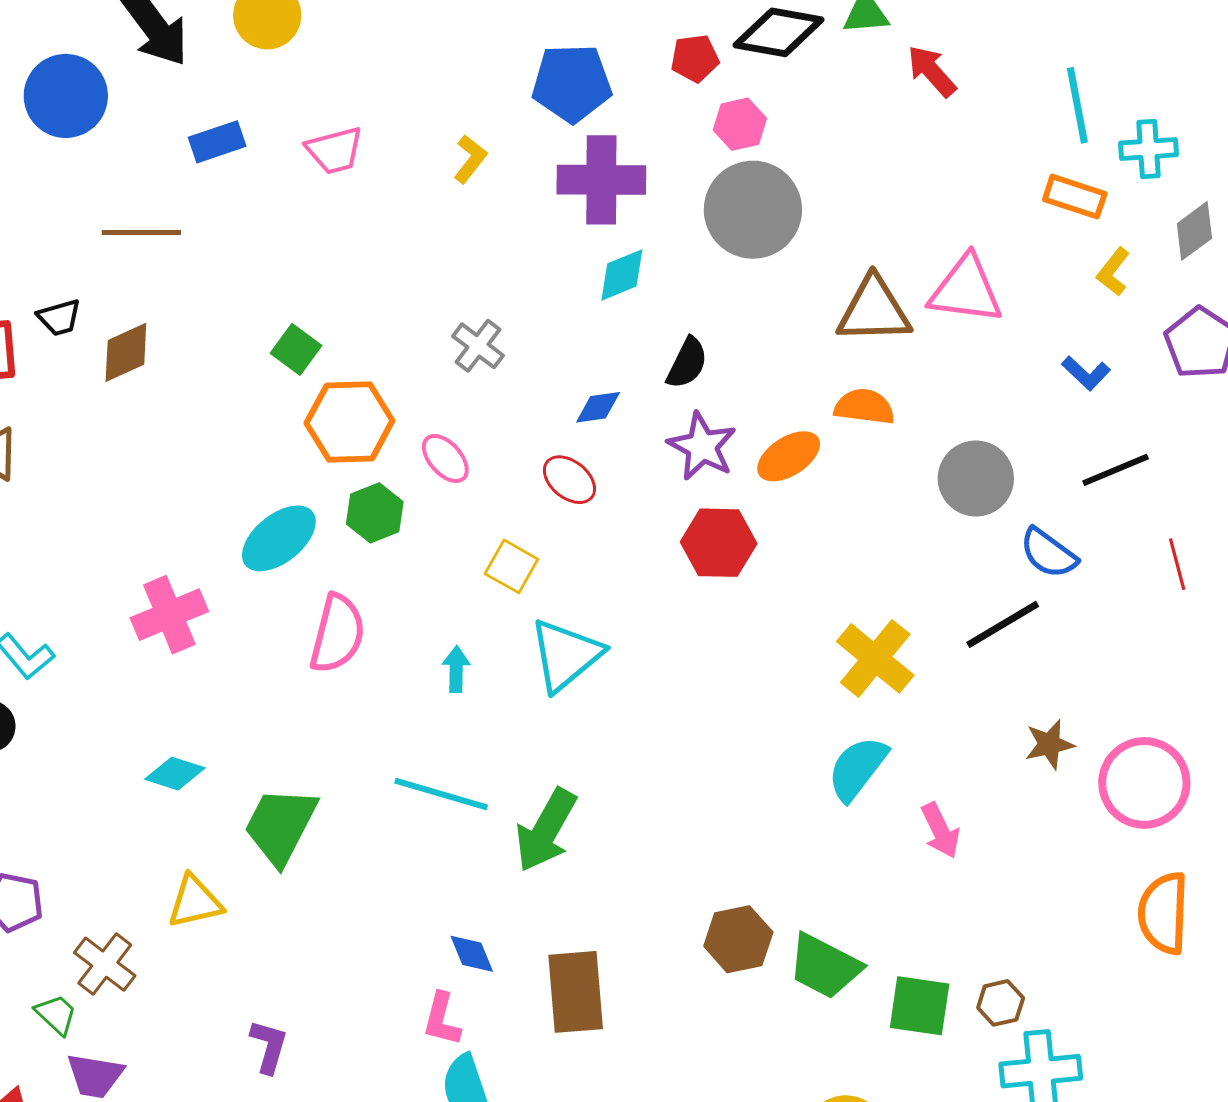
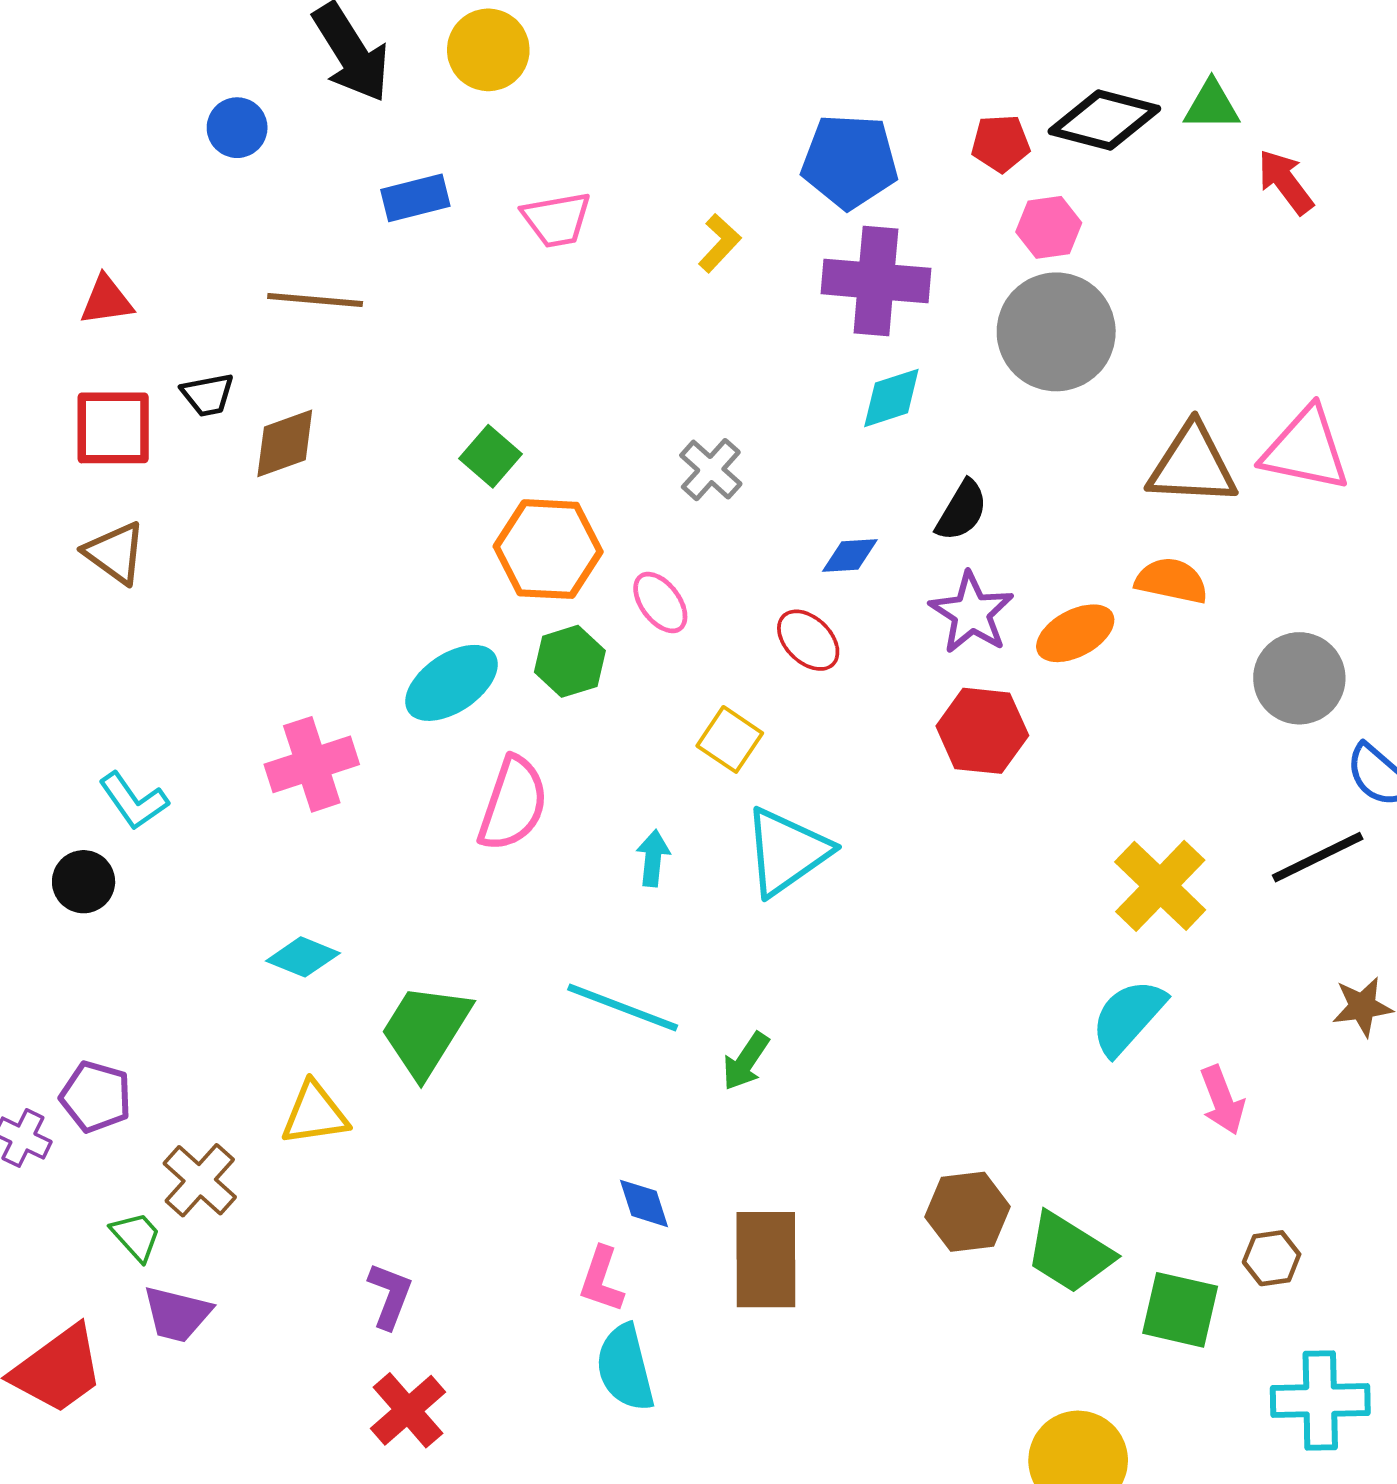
blue circle: (66, 96) -> (237, 128), size x0.6
green arrow: (546, 830) -> (746, 1061), size x0.6
brown hexagon: (1001, 1003) -> (1272, 1258), moved

